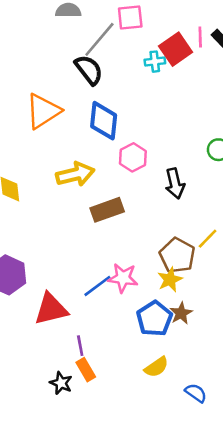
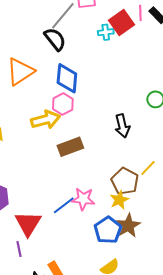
pink hexagon: (133, 157) -> (63, 104), moved
red triangle: (51, 309) -> (28, 224), turned -44
brown star: (181, 313) -> (128, 226), size x1.4
purple line: (80, 346) -> (19, 249), moved

